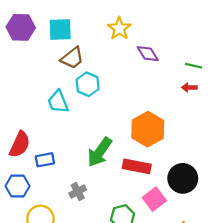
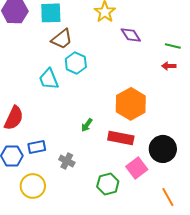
green arrow: (100, 152) -> (87, 125), size x0.5
blue rectangle: (45, 160) -> (37, 147), moved
gray cross: (78, 192) -> (67, 161), turned -35

